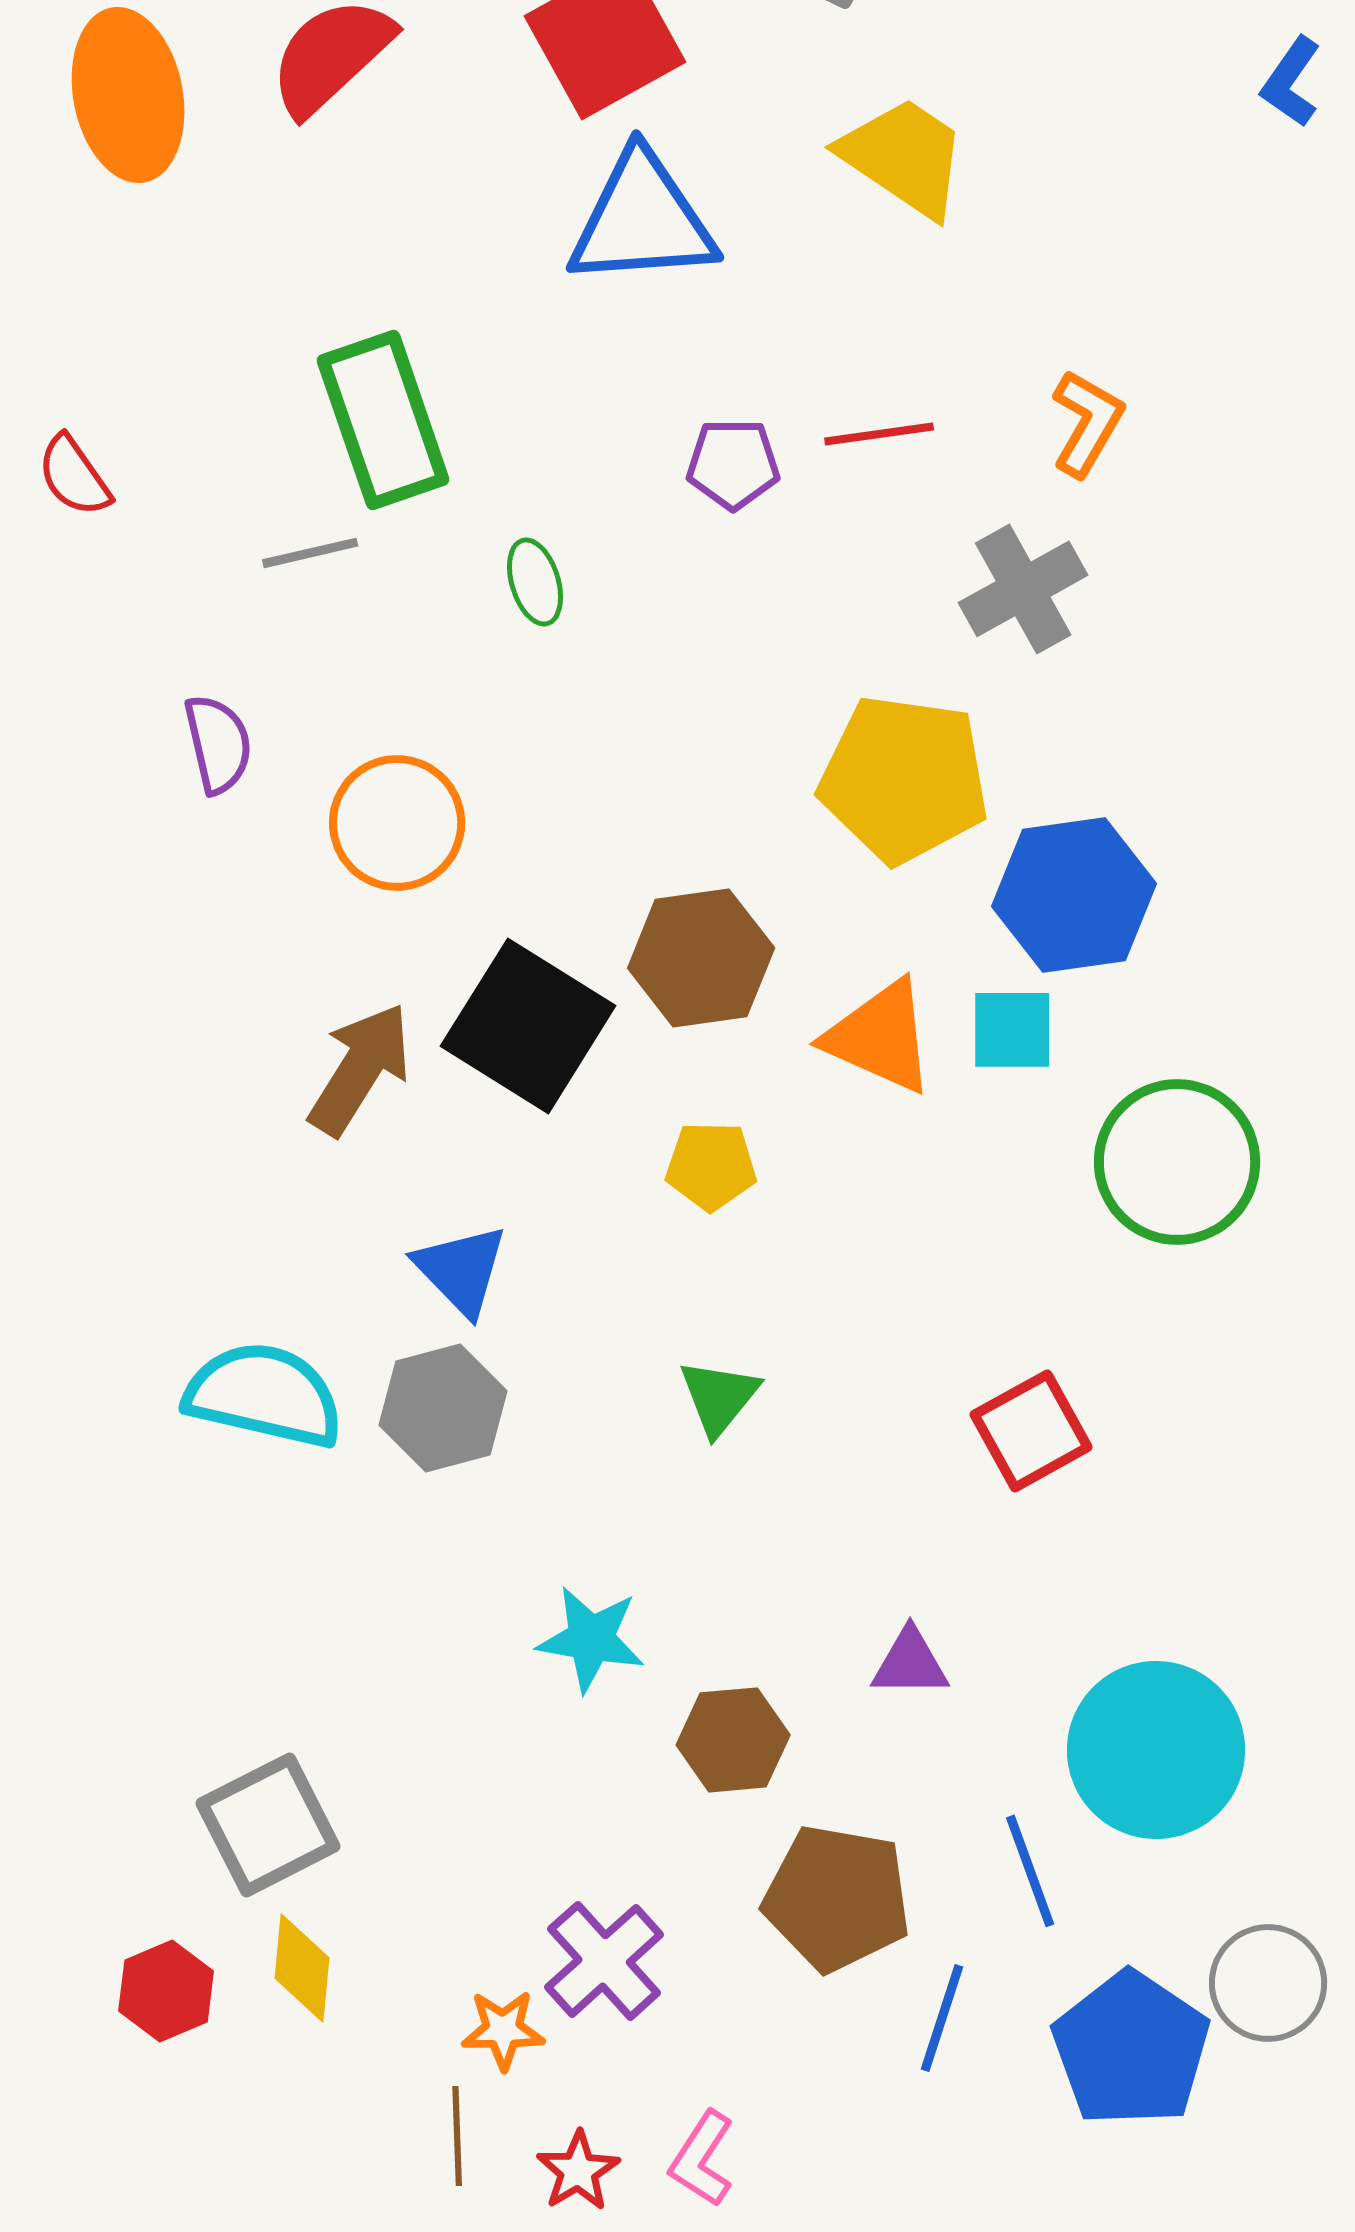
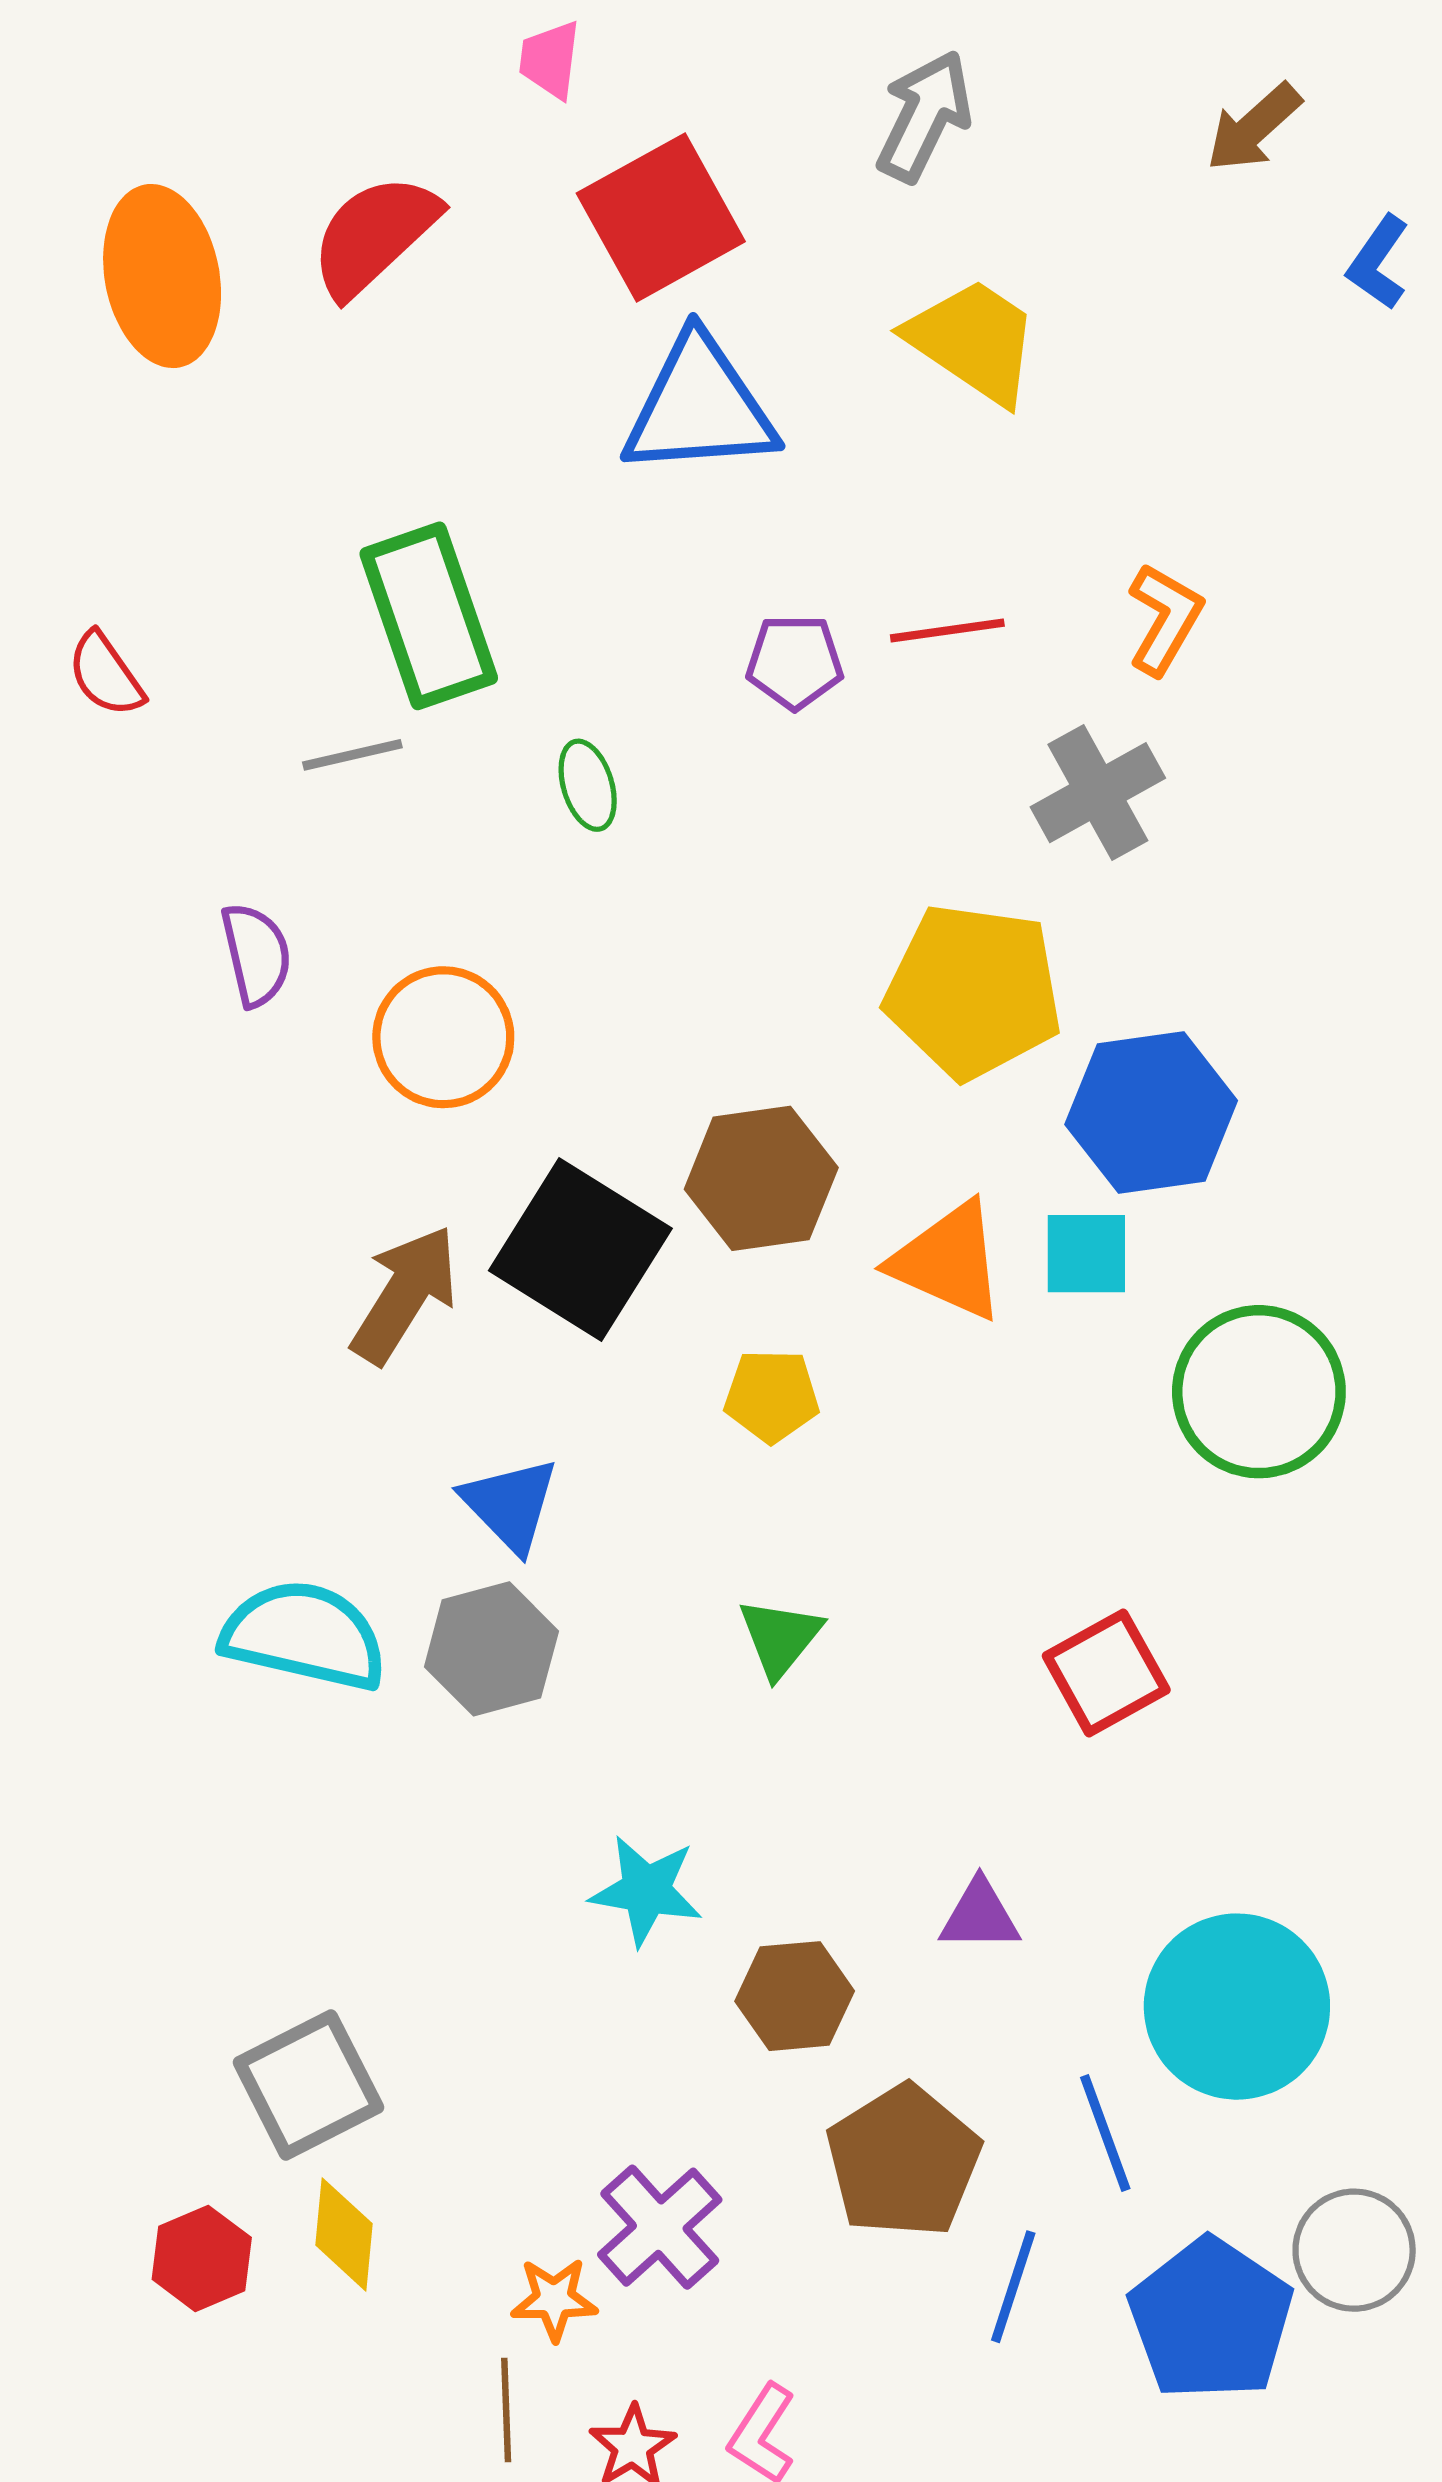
brown pentagon: (837, 1898) -> (903, 2161), turned 30

